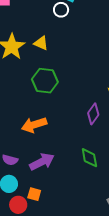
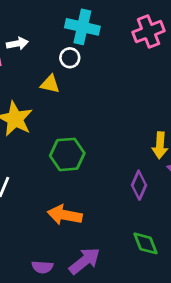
yellow triangle: (41, 43) -> (50, 84), moved
orange arrow: (34, 125) -> (65, 215), turned 40

